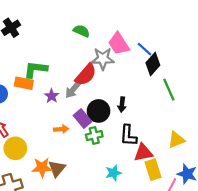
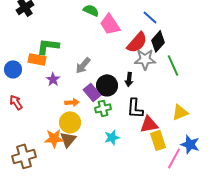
pink trapezoid: (119, 44) -> (110, 24), moved
blue line: (144, 49) -> (150, 17), moved
gray star: (103, 59) -> (145, 59), moved
red semicircle: (86, 75) -> (137, 42), moved
purple star: (52, 96) -> (53, 79), moved
yellow circle: (15, 148) -> (70, 122), moved
cyan star: (113, 173) -> (112, 137), moved

